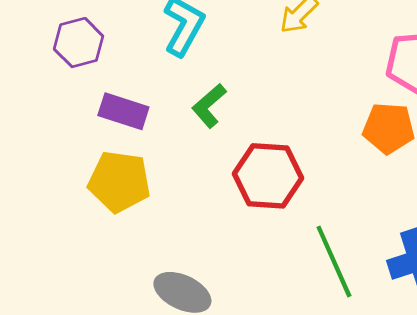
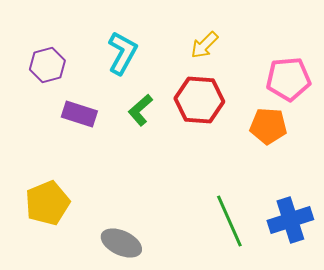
red hexagon: (268, 176) -> (199, 100), moved
yellow pentagon: (119, 181) -> (47, 203), moved, turned -30

